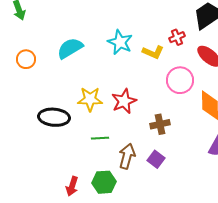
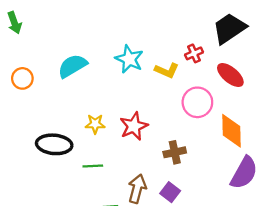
yellow star: (90, 99) -> (95, 124), size x0.7
green line: (100, 138) -> (93, 166), moved

